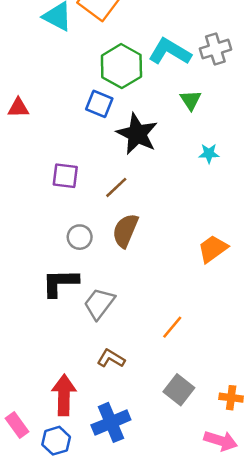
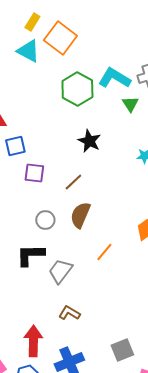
green triangle: (191, 100) -> (130, 104), moved
blue square: (99, 104) -> (15, 146), moved, turned -35
black star: (137, 134) -> (89, 141), size x0.7
orange line: (172, 327) -> (104, 252), moved
gray square: (179, 390) -> (122, 350), moved, turned 30

